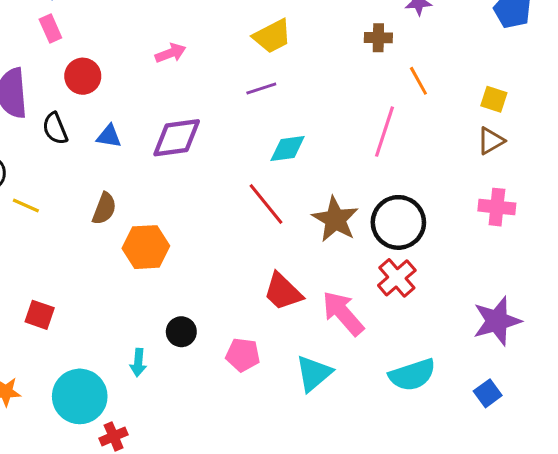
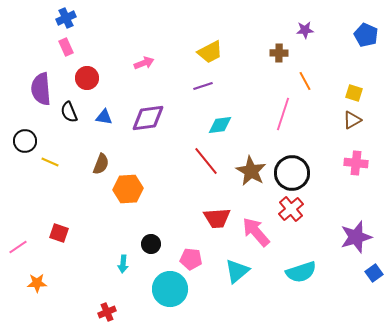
red trapezoid: (283, 292) -> (217, 218), turned -48
blue square: (488, 393) -> (374, 273), moved
cyan circle: (80, 396) -> (170, 289), moved

